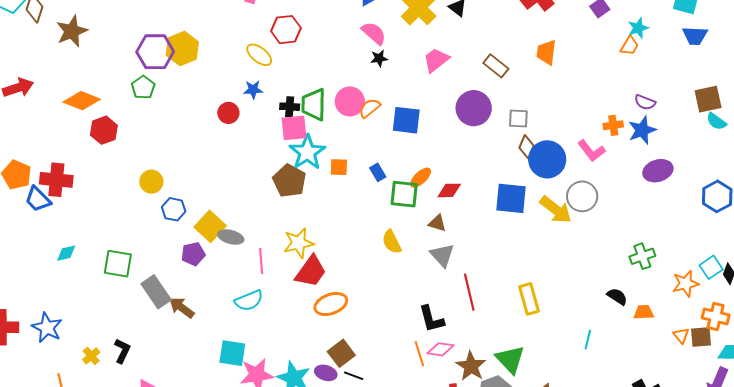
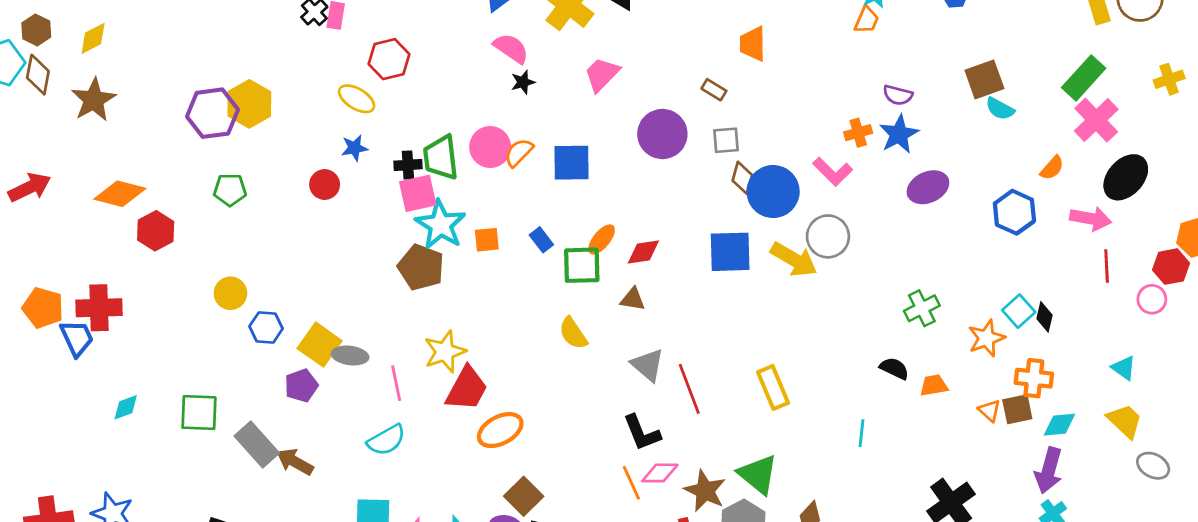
brown rectangle: (496, 66) -> (714, 90), moved, size x0.7
green pentagon: (143, 87) -> (230, 190), moved, turned -30
blue trapezoid: (38, 199) -> (77, 338), turned -152
gray triangle: (442, 255) -> (648, 365), moved

